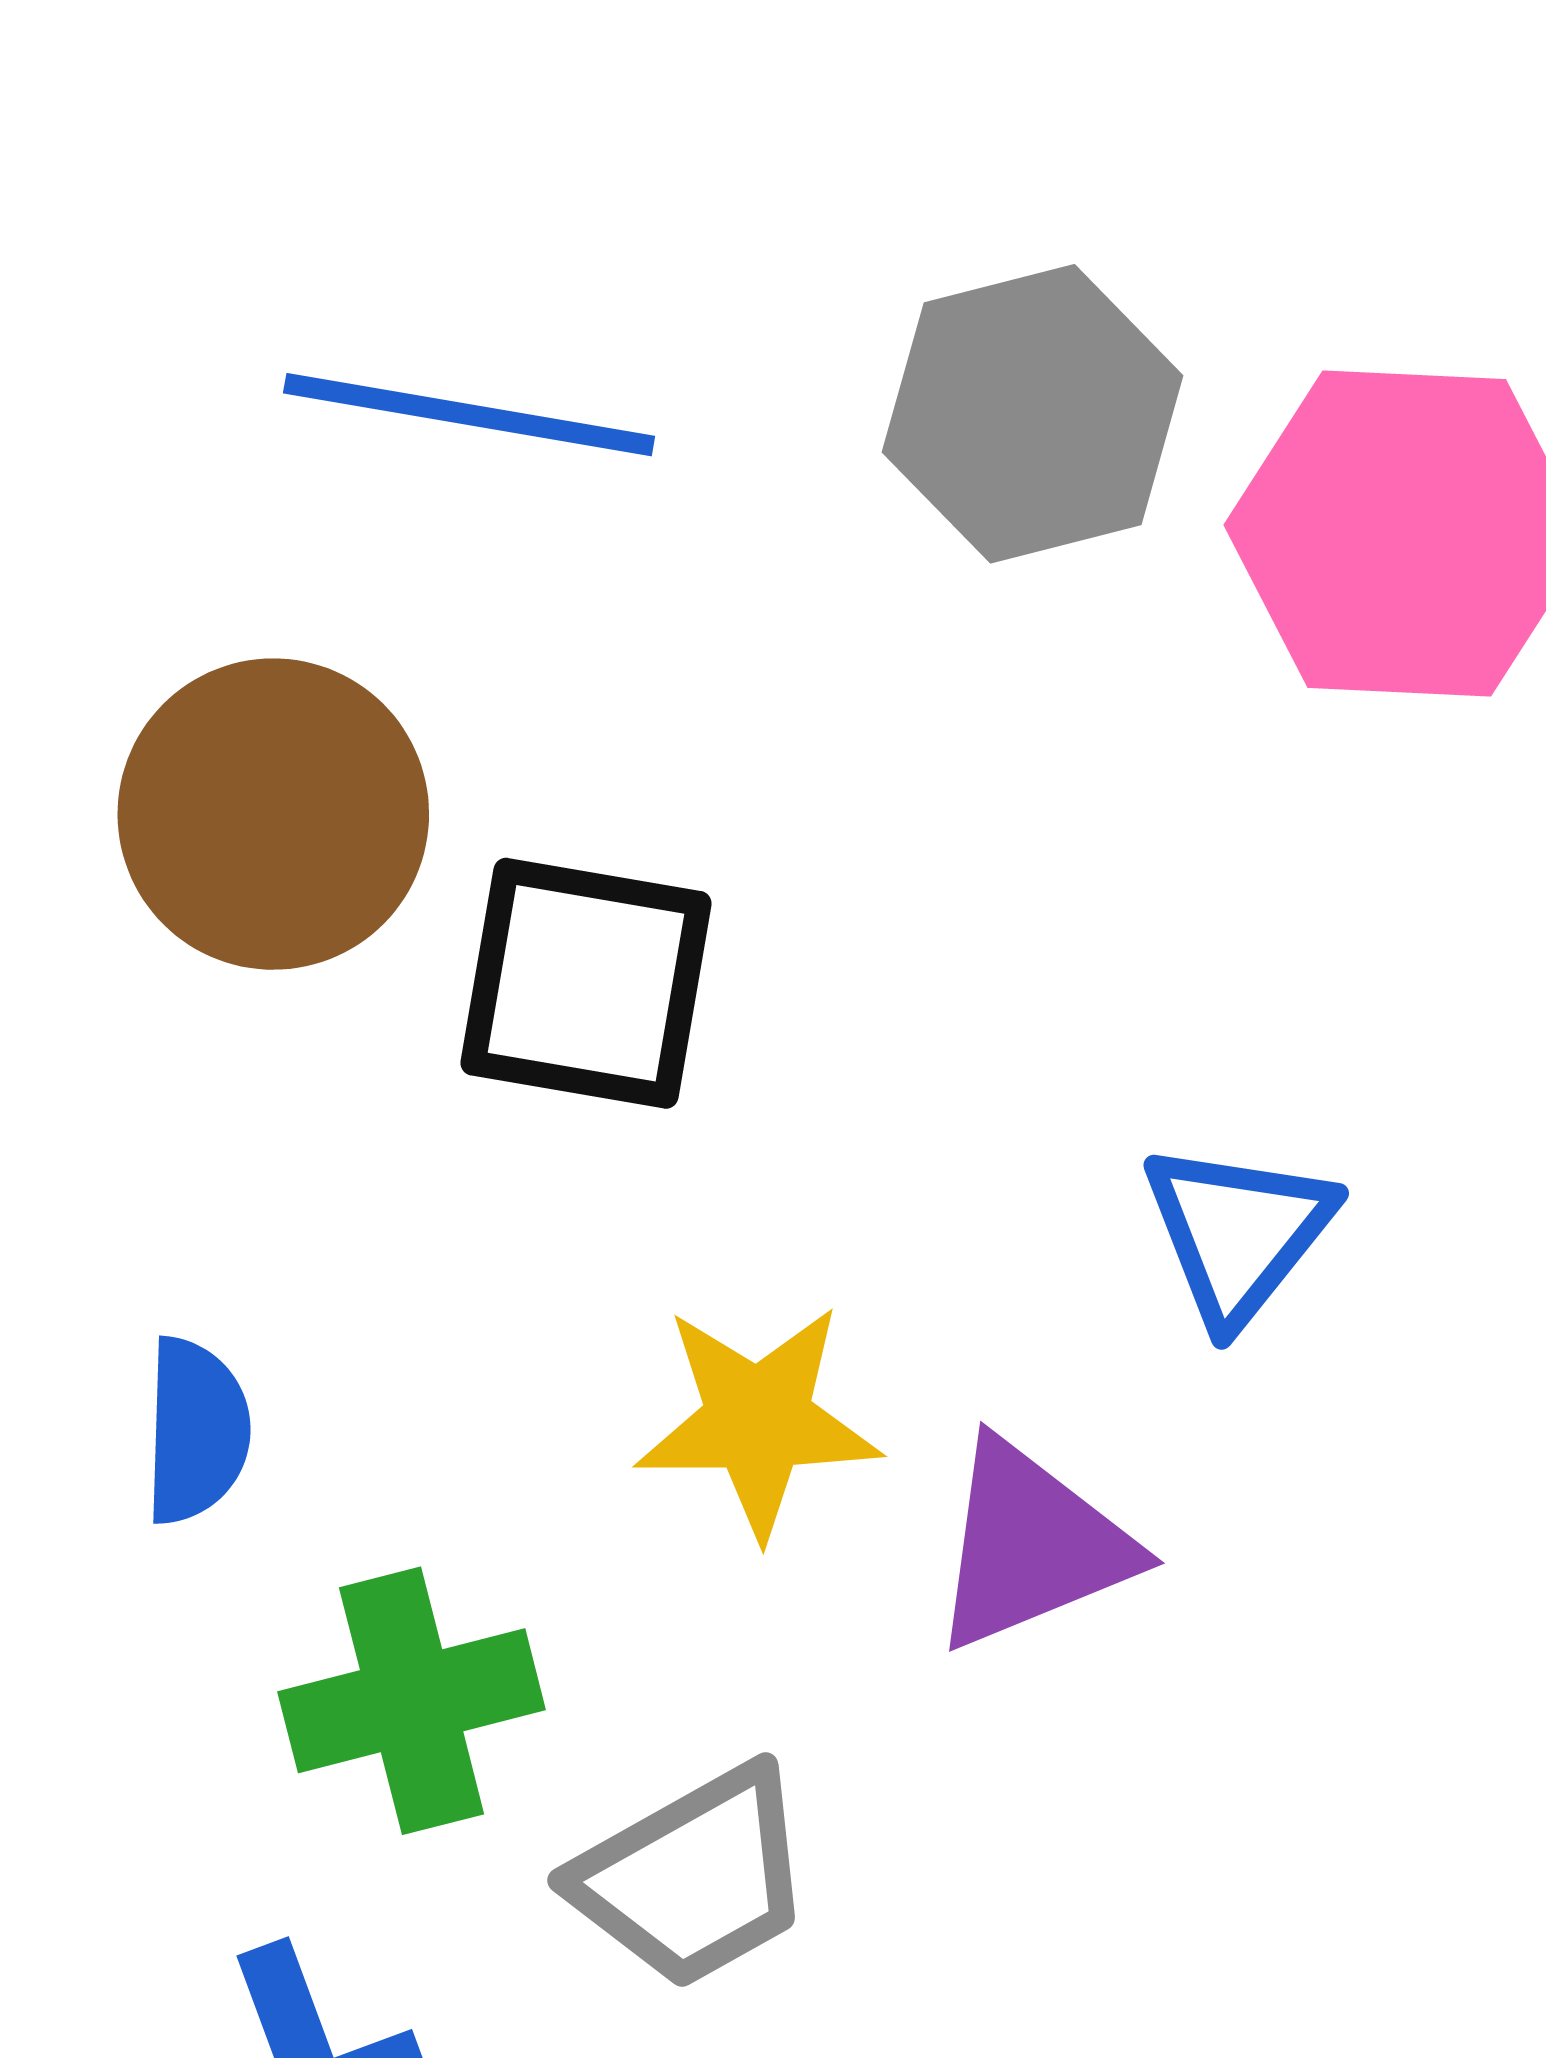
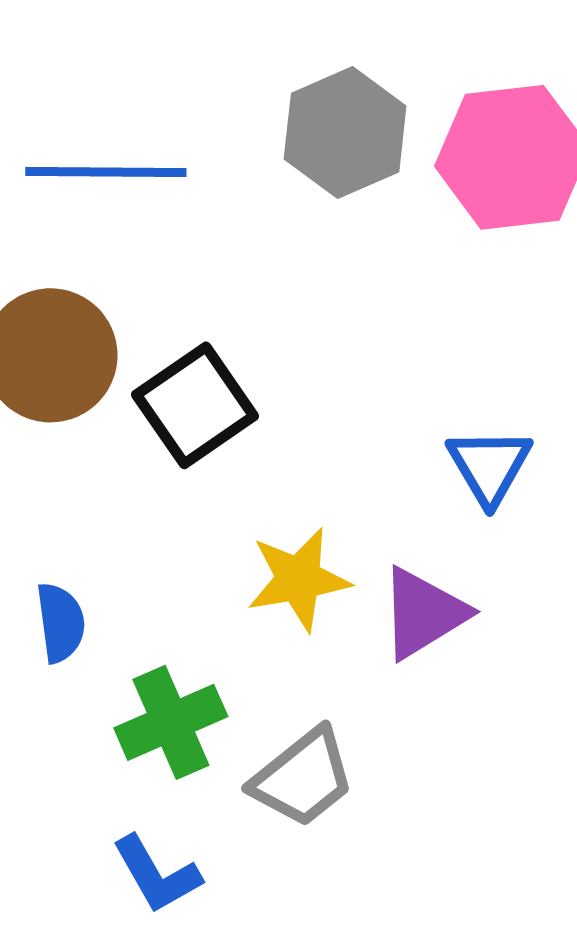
black square: (586, 983) -> (195, 405), turned -35

